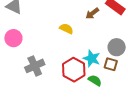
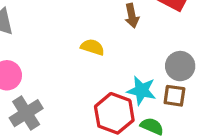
brown arrow: (92, 13) -> (132, 16), turned -56
gray cross: (35, 66) -> (26, 113), moved

